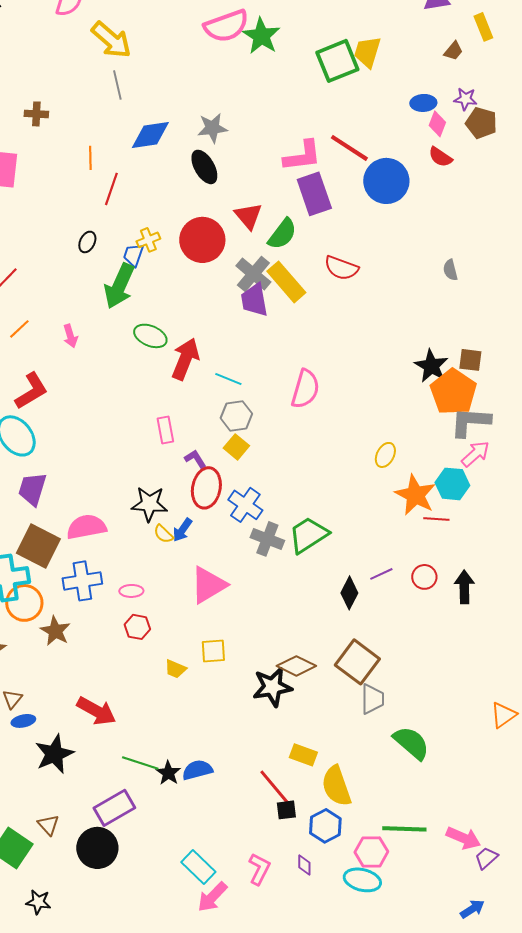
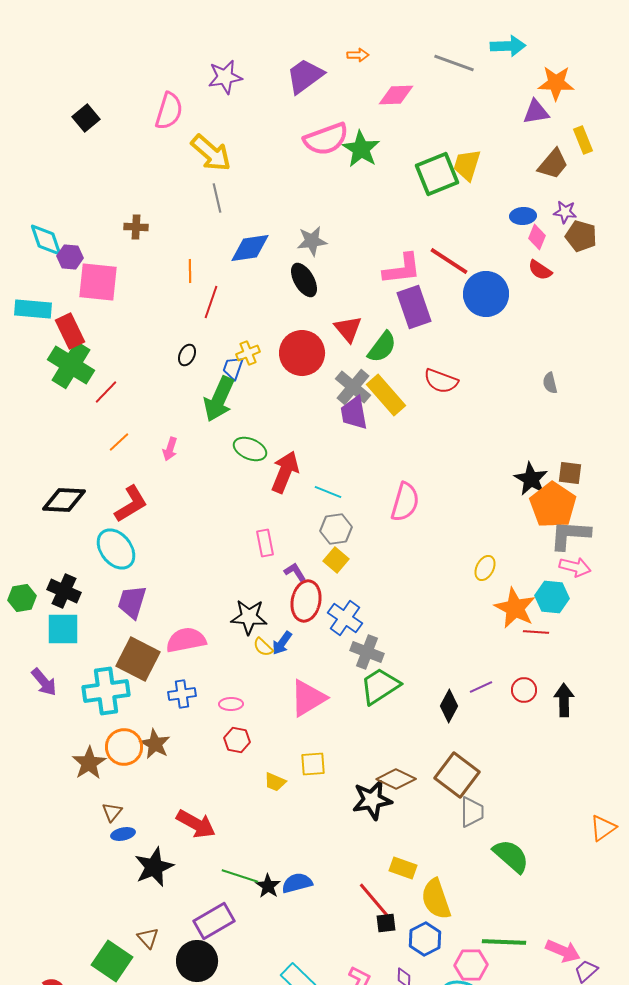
brown trapezoid: (453, 51) -> (553, 164), size x1.6
pink arrow: (70, 336) -> (170, 449), turned 35
pink arrow: (475, 454) -> (575, 567), turned 56
green trapezoid: (308, 535) -> (380, 686), moved
blue cross: (82, 581) -> (182, 694), size x0.7
orange circle: (24, 603) -> (124, 747), moved

